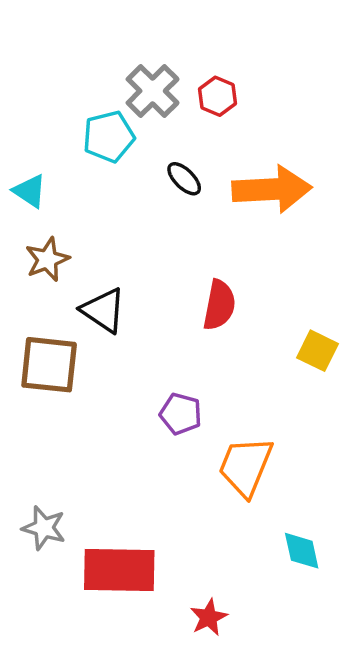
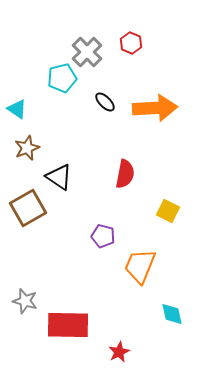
red hexagon: (217, 96) -> (131, 43), moved
yellow square: (317, 351) -> (168, 211), moved
brown square: (49, 365) -> (28, 208), turned -36

